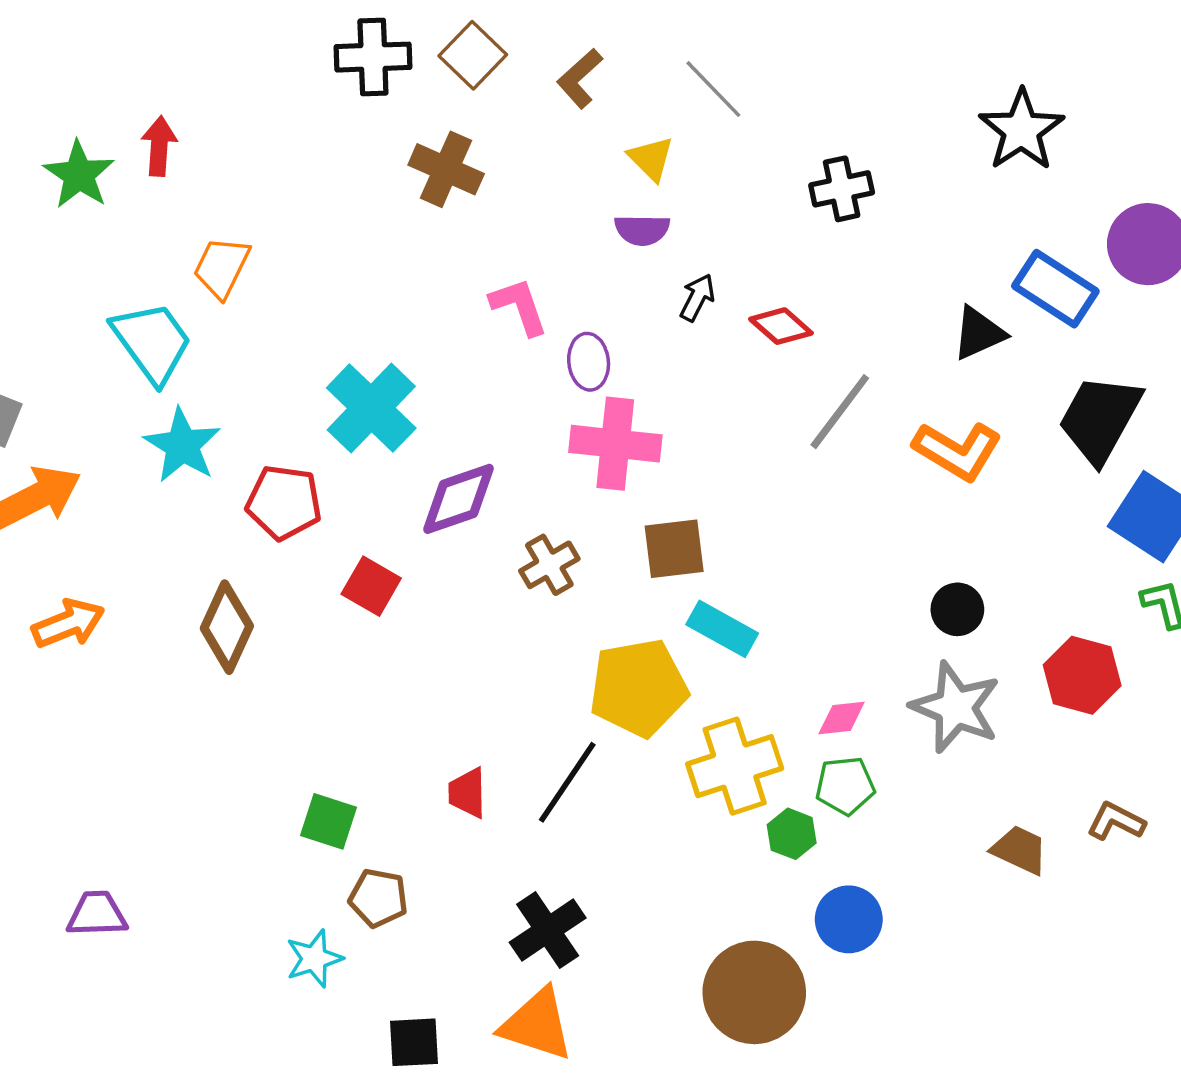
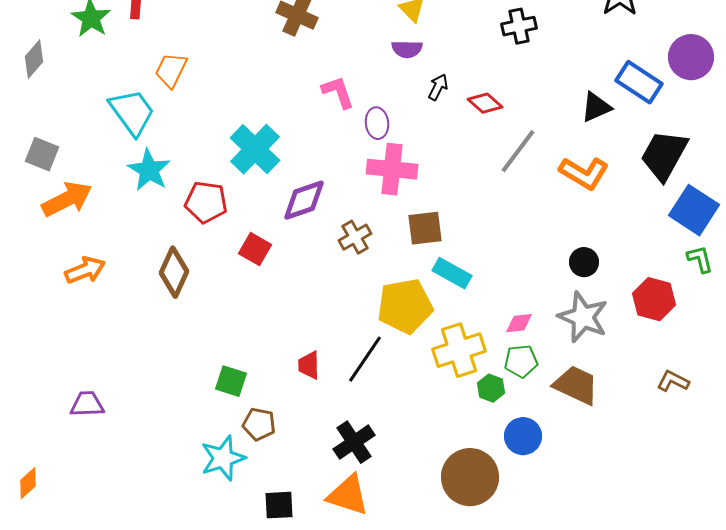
brown trapezoid: (1020, 850) -> (576, 385), moved, size x1.4
purple trapezoid: (97, 914) -> (87, 404), moved
cyan star: (314, 959) -> (223, 458), size x1.4

